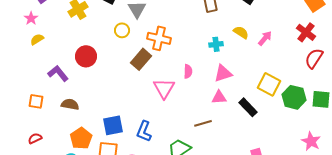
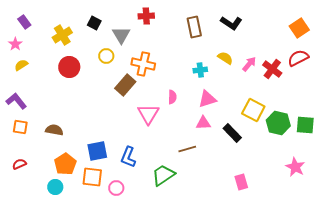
red cross: (306, 32) -> (272, 69), moved
red circle: (86, 56) -> (69, 67), moved
red semicircle: (314, 58) -> (298, 58), moved, turned 30
purple L-shape: (58, 73) -> (16, 101), moved

